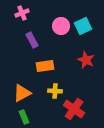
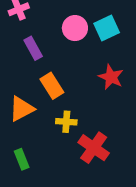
orange rectangle: (45, 66) -> (52, 86), turned 66
orange triangle: (22, 93) -> (22, 109), moved

